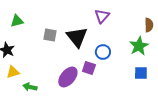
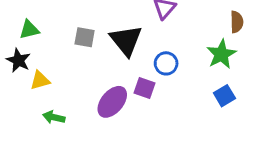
green triangle: (17, 21) -> (29, 30), moved
yellow triangle: (13, 72) -> (40, 80), moved
blue square: (141, 73) -> (224, 96), turned -32

